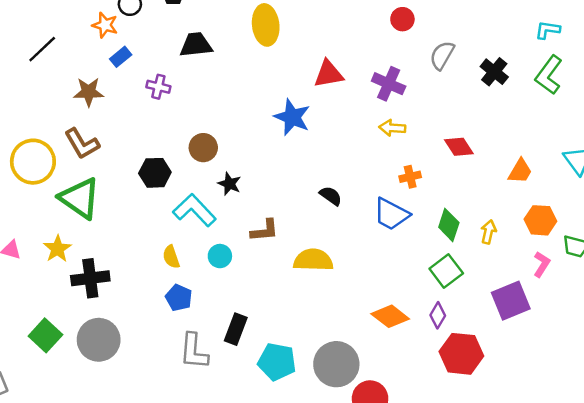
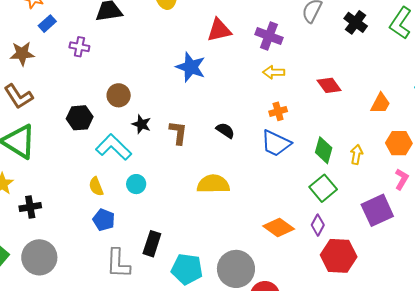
orange cross: (410, 177) -> (278, 111), moved
brown L-shape: (265, 231) -> (178, 133), moved, turned -75
black cross: (90, 278) -> (30, 207), size x0.7

